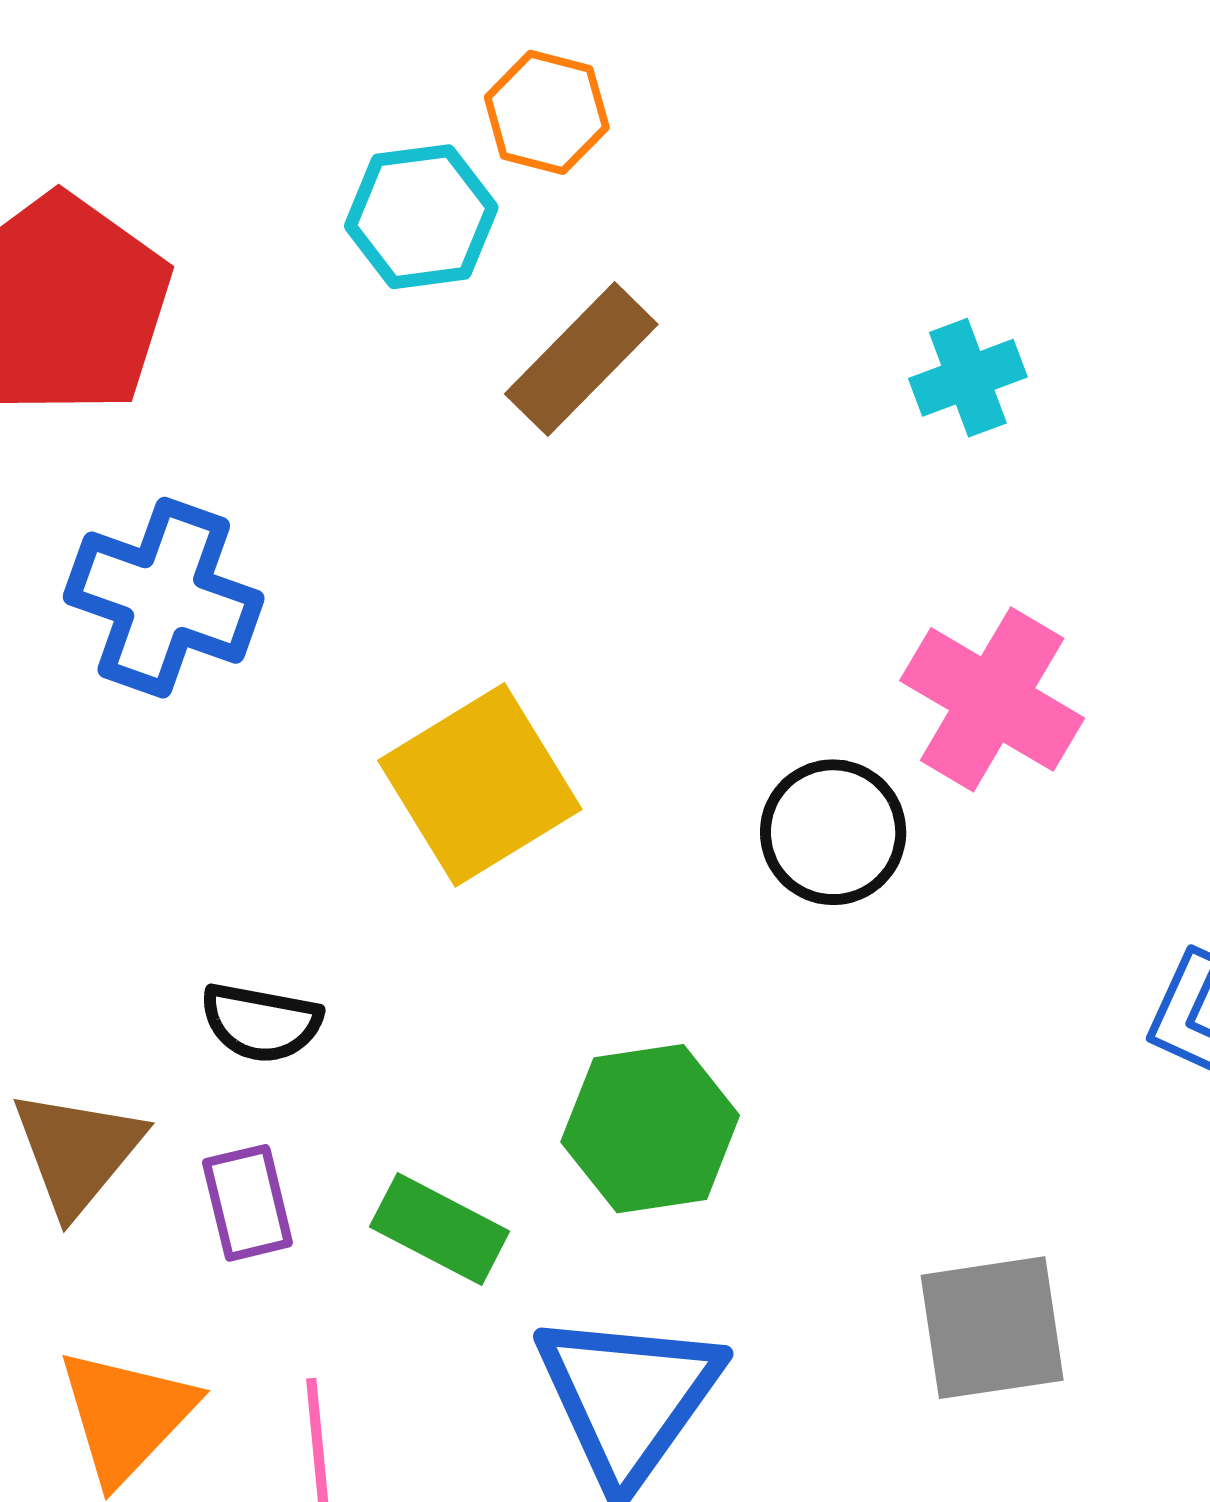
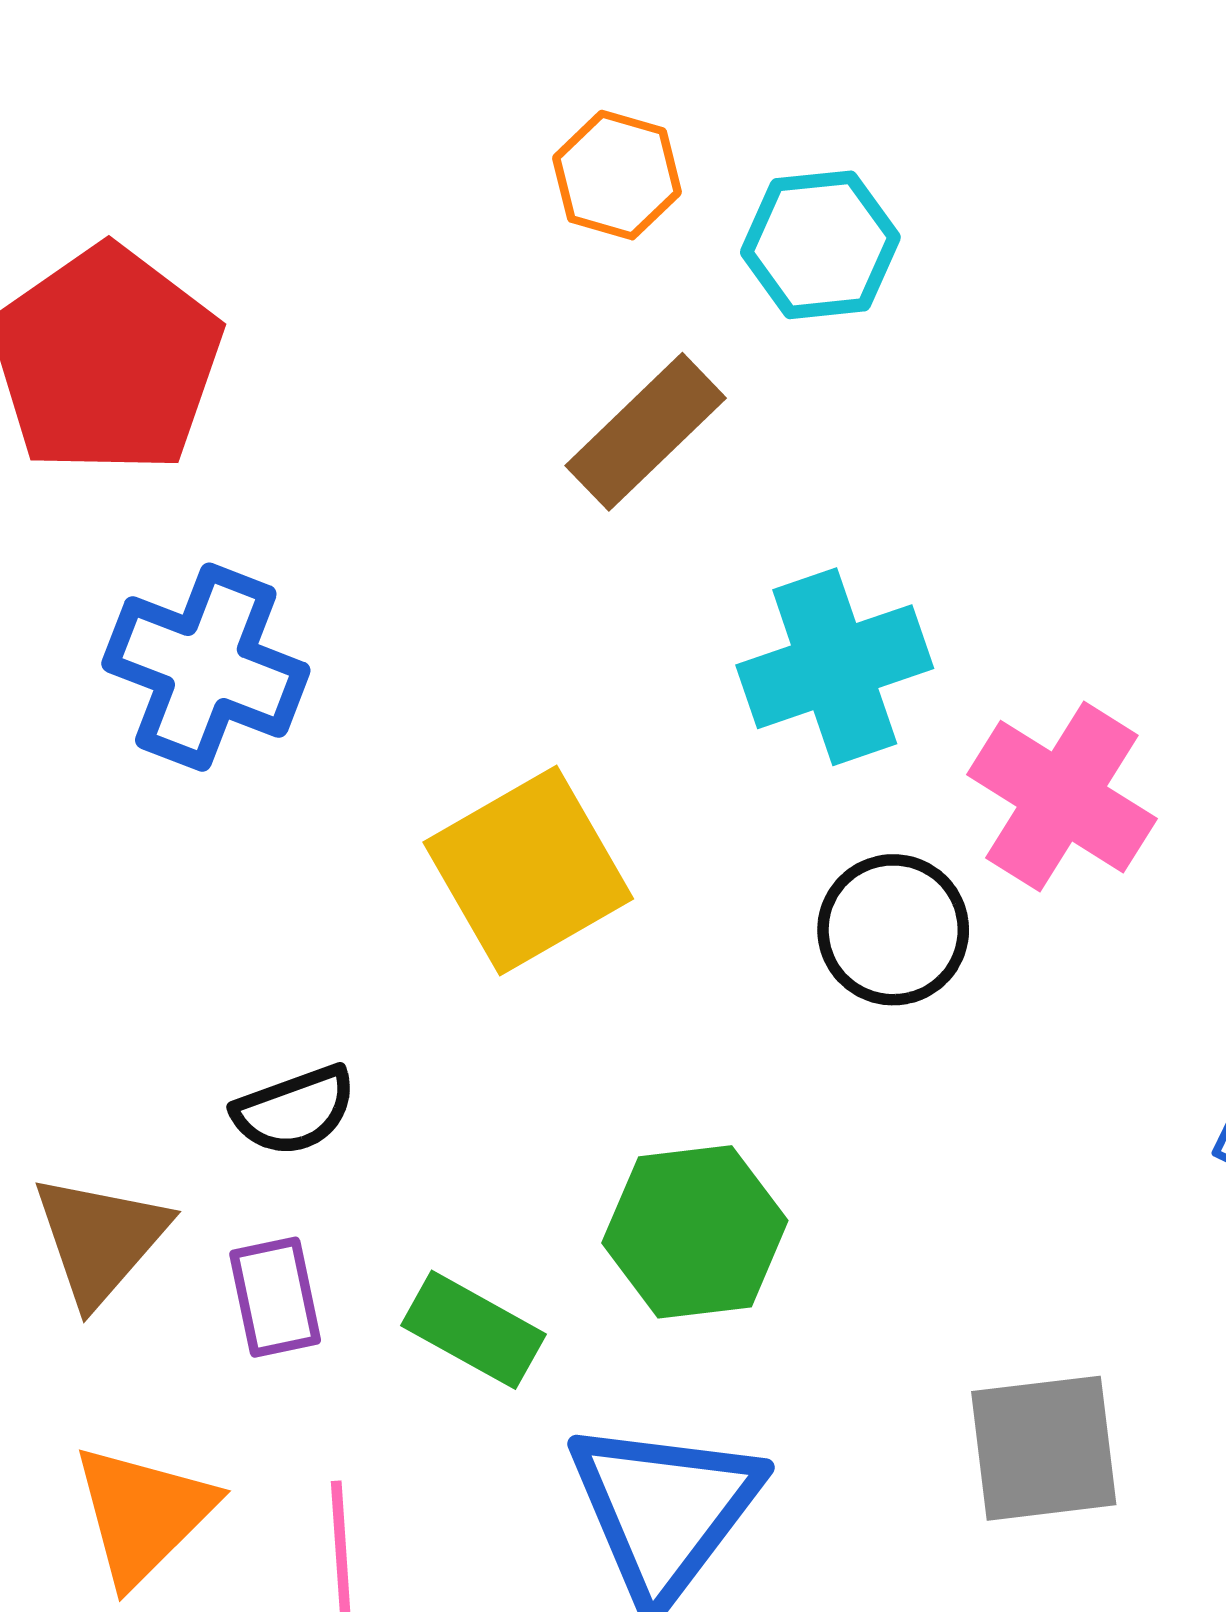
cyan hexagon: (421, 217) -> (820, 245), moved
cyan cross: (968, 378) -> (835, 667), moved, size x1.6
black semicircle: (261, 1023) -> (294, 1111), turned -32

